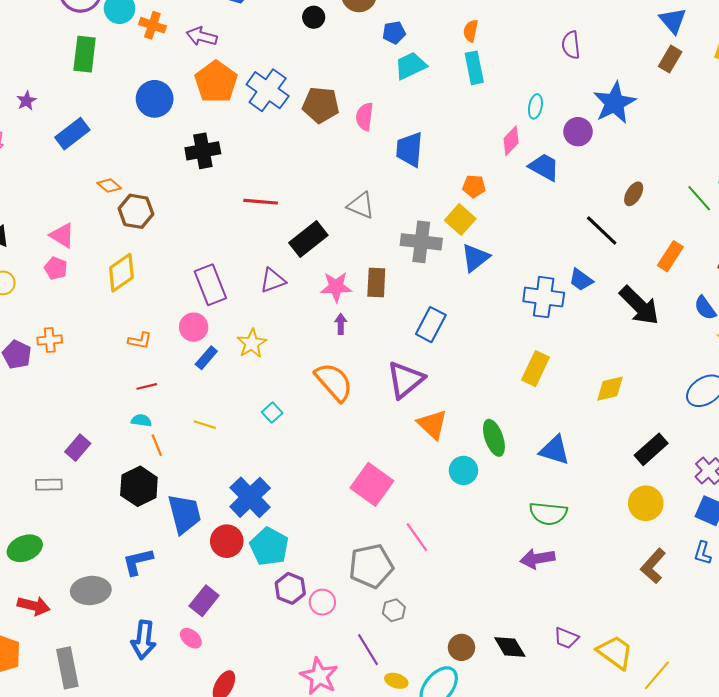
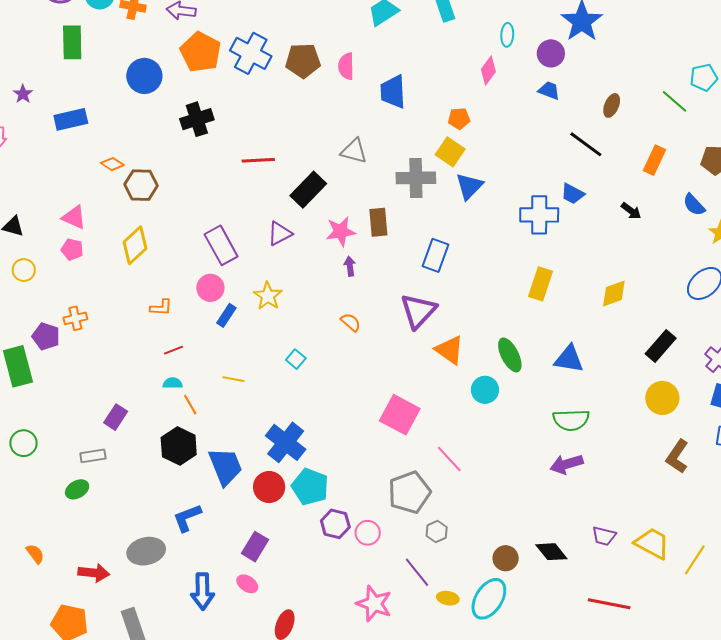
blue rectangle: (72, 134) -> (71, 119), turned 32
blue trapezoid: (544, 167) -> (549, 91), moved, size x0.7
black arrow: (639, 306) -> (631, 211), size x0.5
orange semicircle: (334, 382) -> (351, 322), size x0.5
green ellipse: (25, 548) -> (77, 489), moved, size x0.7

